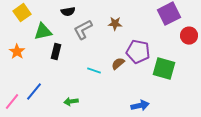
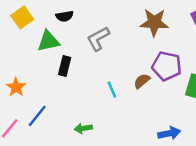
black semicircle: (68, 12) -> (65, 16), moved
brown star: (115, 24) -> (154, 22), moved, size x1.6
orange star: (17, 52) -> (16, 87), moved
cyan line: (94, 71) -> (112, 90), turned 48

